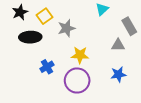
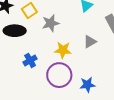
gray triangle: (118, 45) -> (90, 42), moved, turned -32
blue star: (118, 74) -> (87, 85), moved

